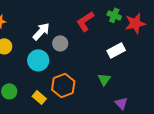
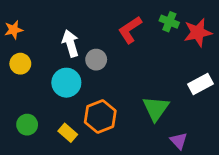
white arrow: (41, 31) -> (70, 43), turned -60
white rectangle: (116, 50) -> (200, 84), moved
green triangle: (104, 79) -> (156, 108), size x1.5

